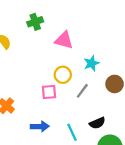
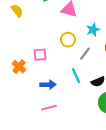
pink square: (49, 92) -> (40, 55), moved
cyan line: (72, 132) -> (76, 76), moved

